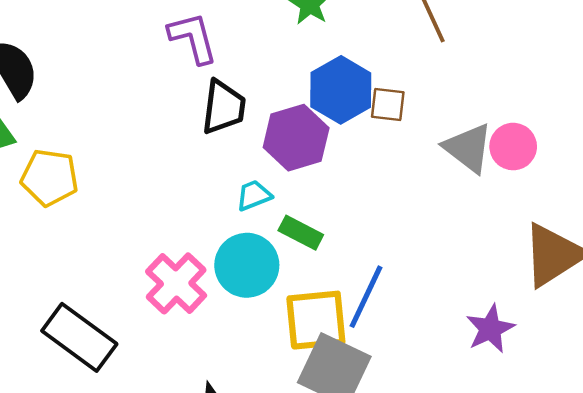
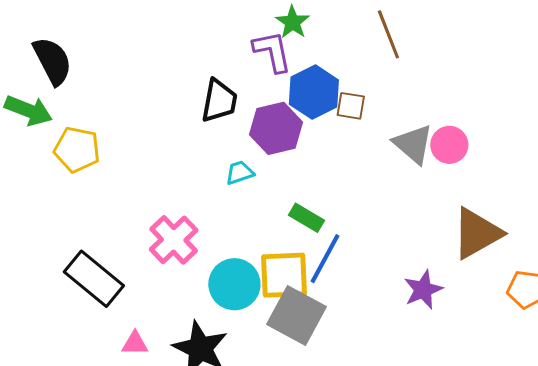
purple L-shape: (193, 38) -> (272, 51), moved
green rectangle: (301, 233) -> (307, 218), moved
cyan circle: (247, 265) -> (234, 284), moved

